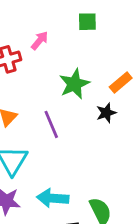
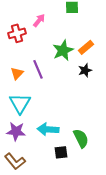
orange rectangle: (121, 82) -> (86, 47), moved
purple line: (51, 124) -> (38, 69), moved

